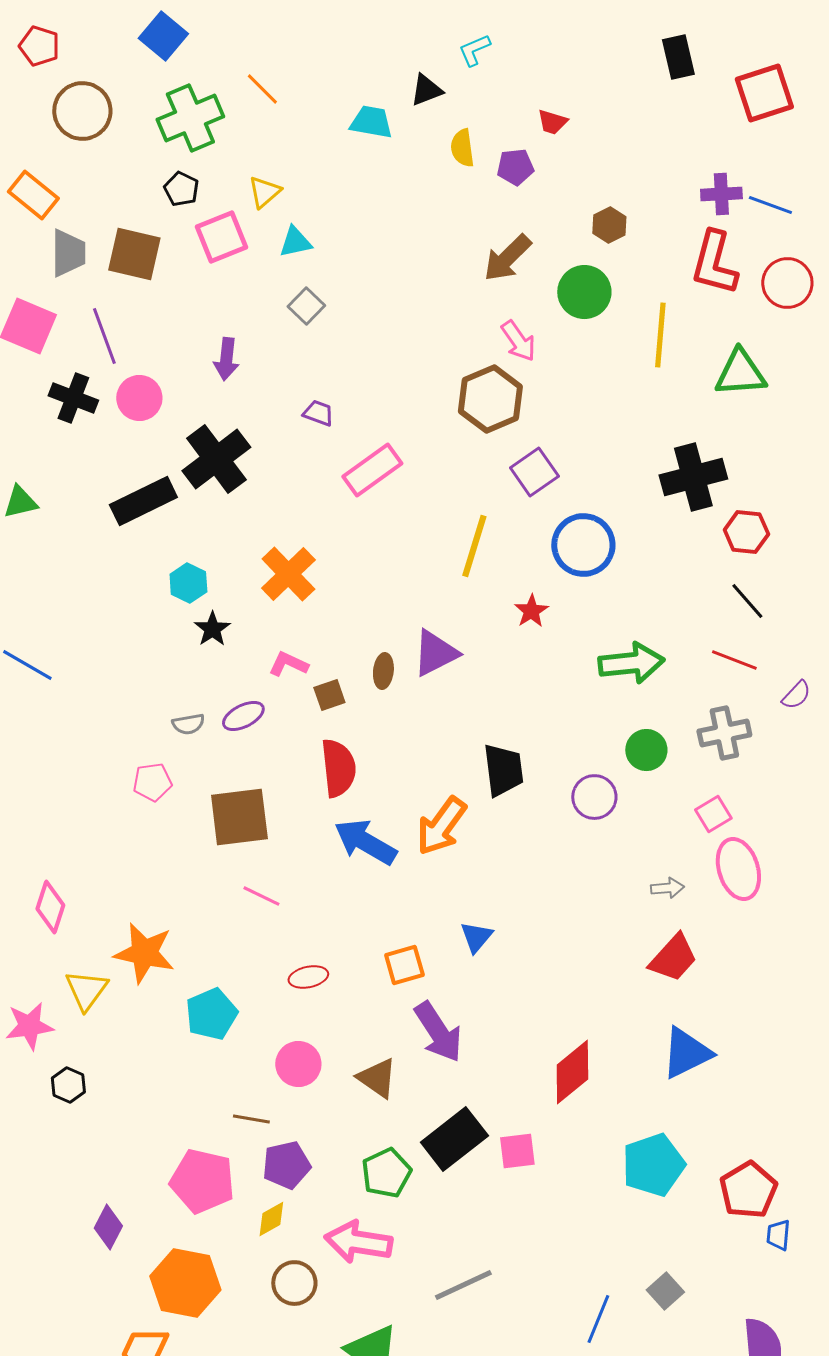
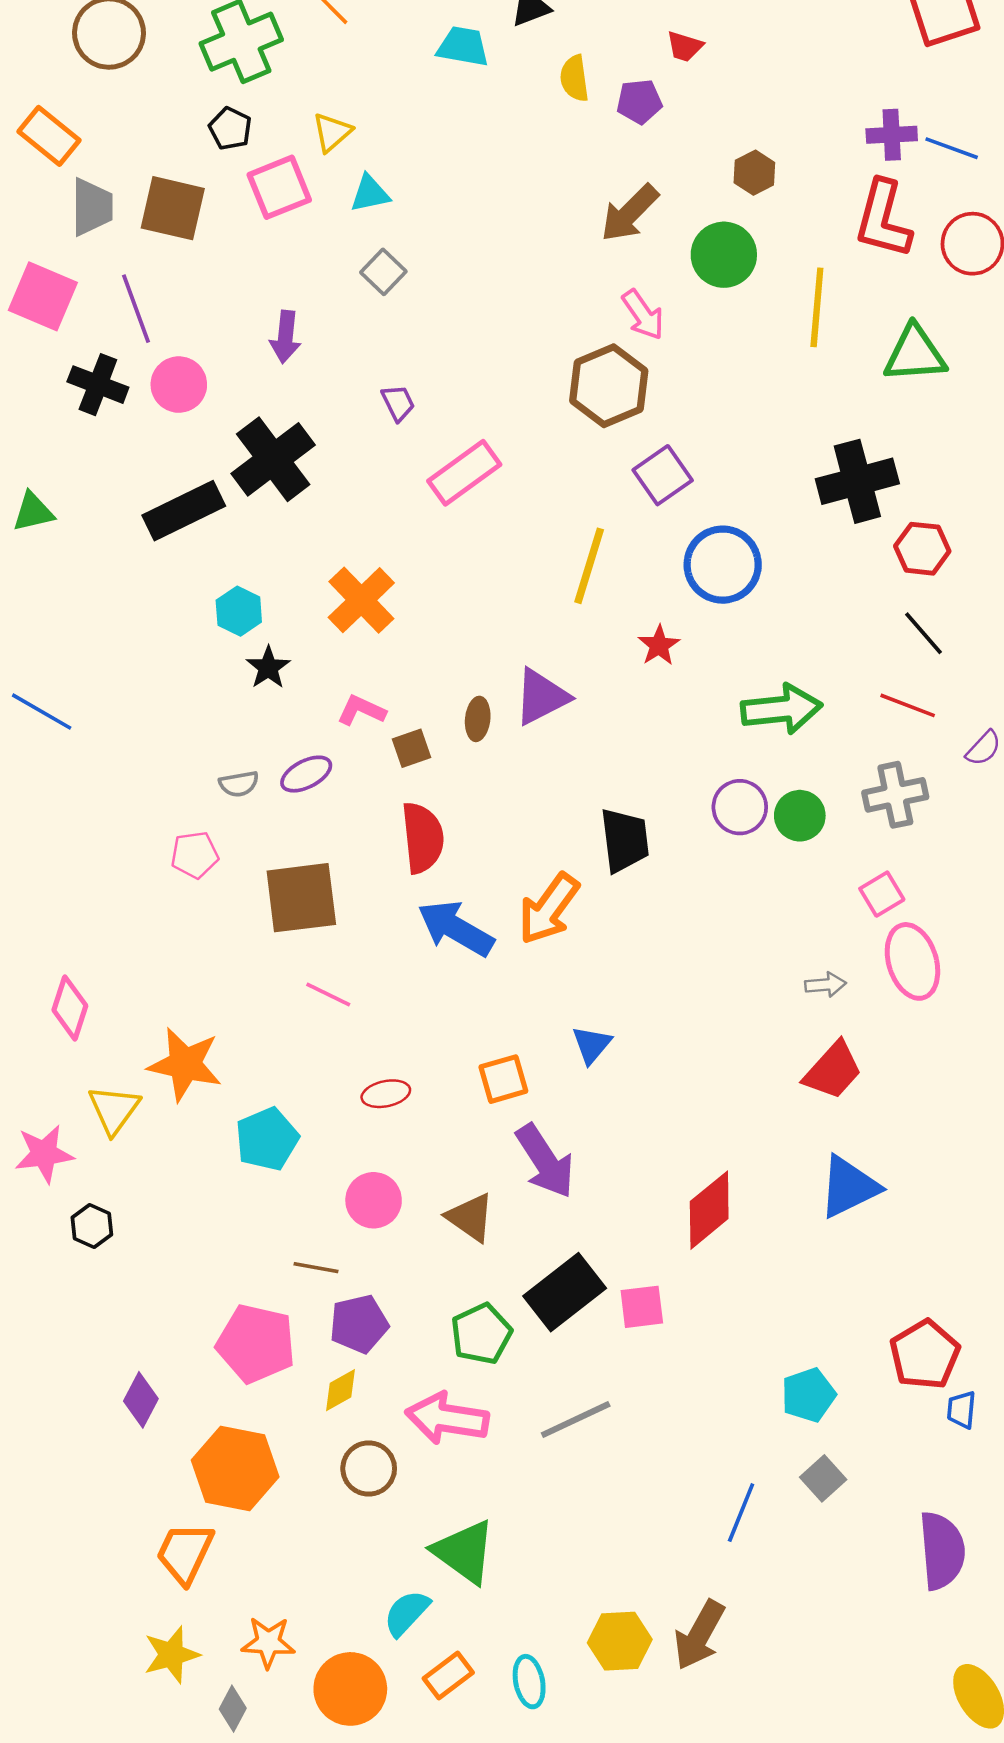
purple trapezoid: (318, 413) -> (398, 403), turned 44
purple circle: (594, 797) -> (740, 807), moved
cyan pentagon: (653, 1165) -> (808, 1395), moved, size x0.7
gray line: (463, 1285) -> (576, 1420), moved

